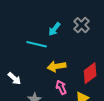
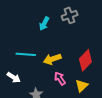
gray cross: (82, 25) -> (70, 15), turned 35
cyan line: (37, 44) -> (26, 54), moved

